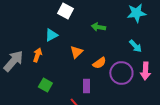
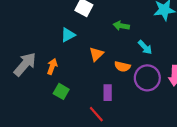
cyan arrow: (135, 46) -> (145, 47), moved
orange arrow: (37, 55) -> (52, 67), moved
orange semicircle: (99, 63) -> (122, 67), turned 48

